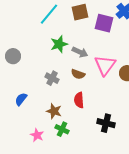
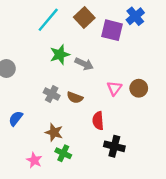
brown square: (80, 12) -> (84, 17), turned -30
pink triangle: (105, 65) -> (114, 88), moved, size x0.6
brown semicircle: (78, 74) -> (75, 98), moved
red semicircle: (79, 100) -> (98, 121), moved

